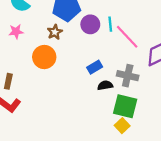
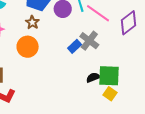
gray cross: (128, 76) -> (89, 41), moved, turned 36
black semicircle: (105, 85) -> (93, 78), moved

